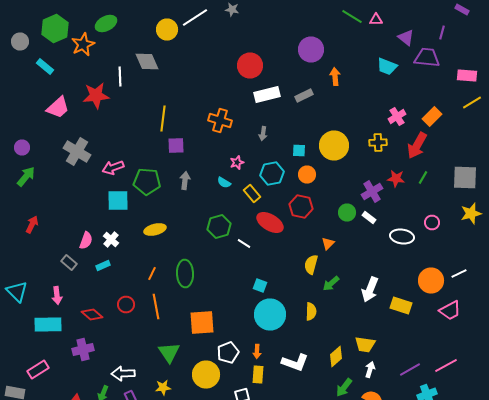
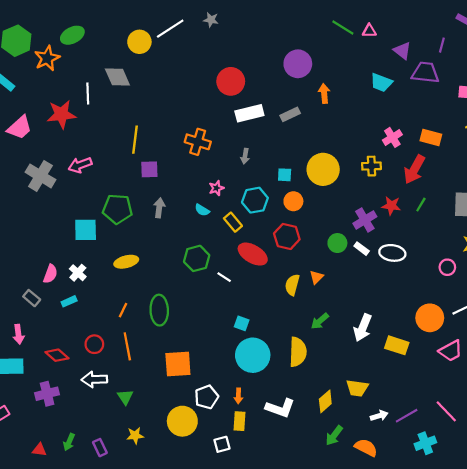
orange rectangle: (432, 116) -> (431, 137), turned 60
pink arrow: (113, 168) -> (80, 165), moved
pink circle: (432, 222) -> (447, 267), moved
white ellipse: (402, 236) -> (392, 253), moved
yellow semicircle: (311, 264) -> (292, 285), moved
yellow semicircle: (311, 312) -> (298, 352), size x1.5
green triangle: (169, 352) -> (125, 397), moved, size x0.7
pink line: (446, 366) -> (446, 411), turned 75
white arrow: (370, 370) -> (379, 416), moved, turned 56
white arrow: (123, 374) -> (94, 379), moved

